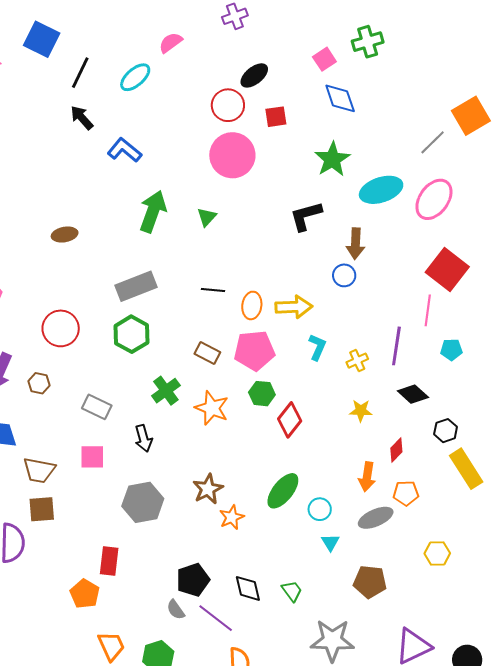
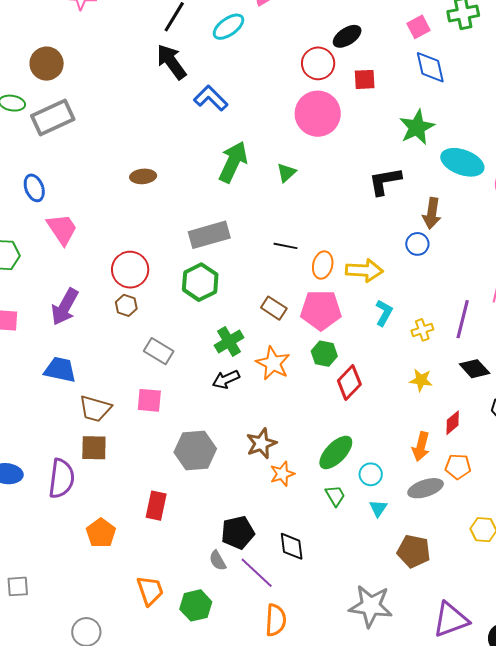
black arrow: (82, 118) -> (171, 62), size x1.4
cyan ellipse: (381, 190) -> (462, 162), turned 33
brown hexagon: (39, 383) -> (126, 305), moved
black arrow: (143, 438) -> (226, 379), moved, turned 76
green trapezoid: (292, 591) -> (335, 496), moved
orange pentagon: (85, 594) -> (101, 533), moved

